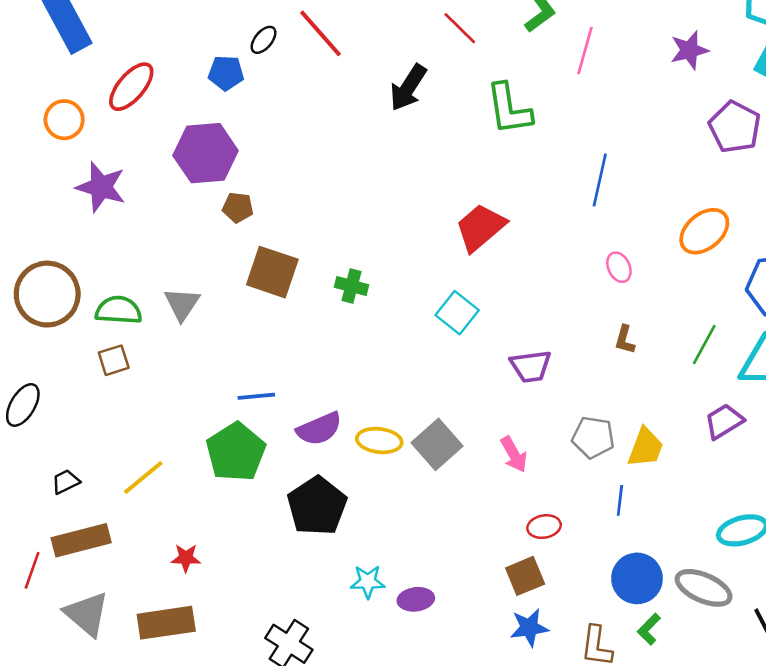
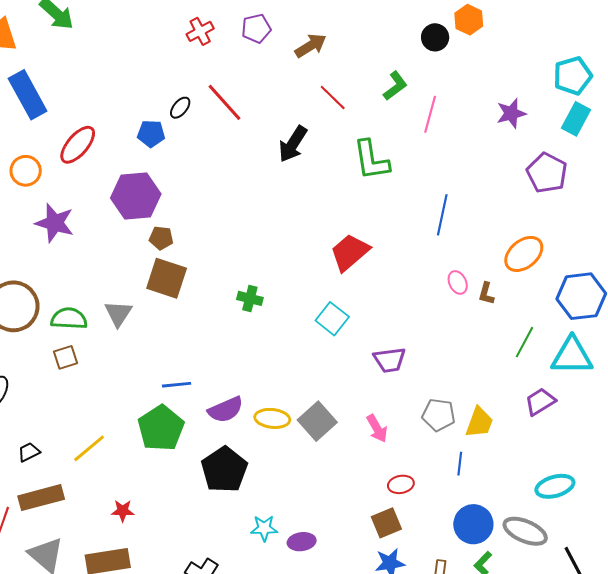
brown square: (272, 272) -> (167, 278), moved
brown L-shape: (625, 340) -> (486, 294), moved

